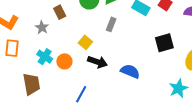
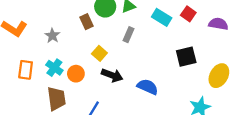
brown rectangle: (60, 12) -> (86, 22), moved
orange rectangle: (12, 48) -> (26, 70), moved
brown trapezoid: (31, 84) -> (56, 99), moved

